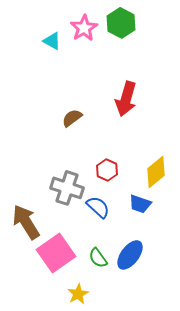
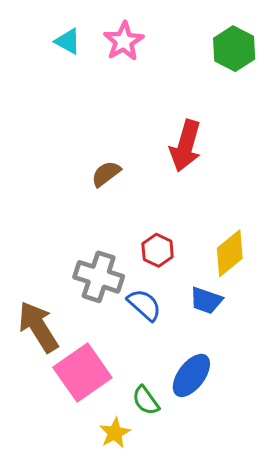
green hexagon: (121, 23) -> (234, 49), moved
cyan triangle: (52, 41) -> (68, 41), moved
green semicircle: (98, 258) -> (146, 400), moved

